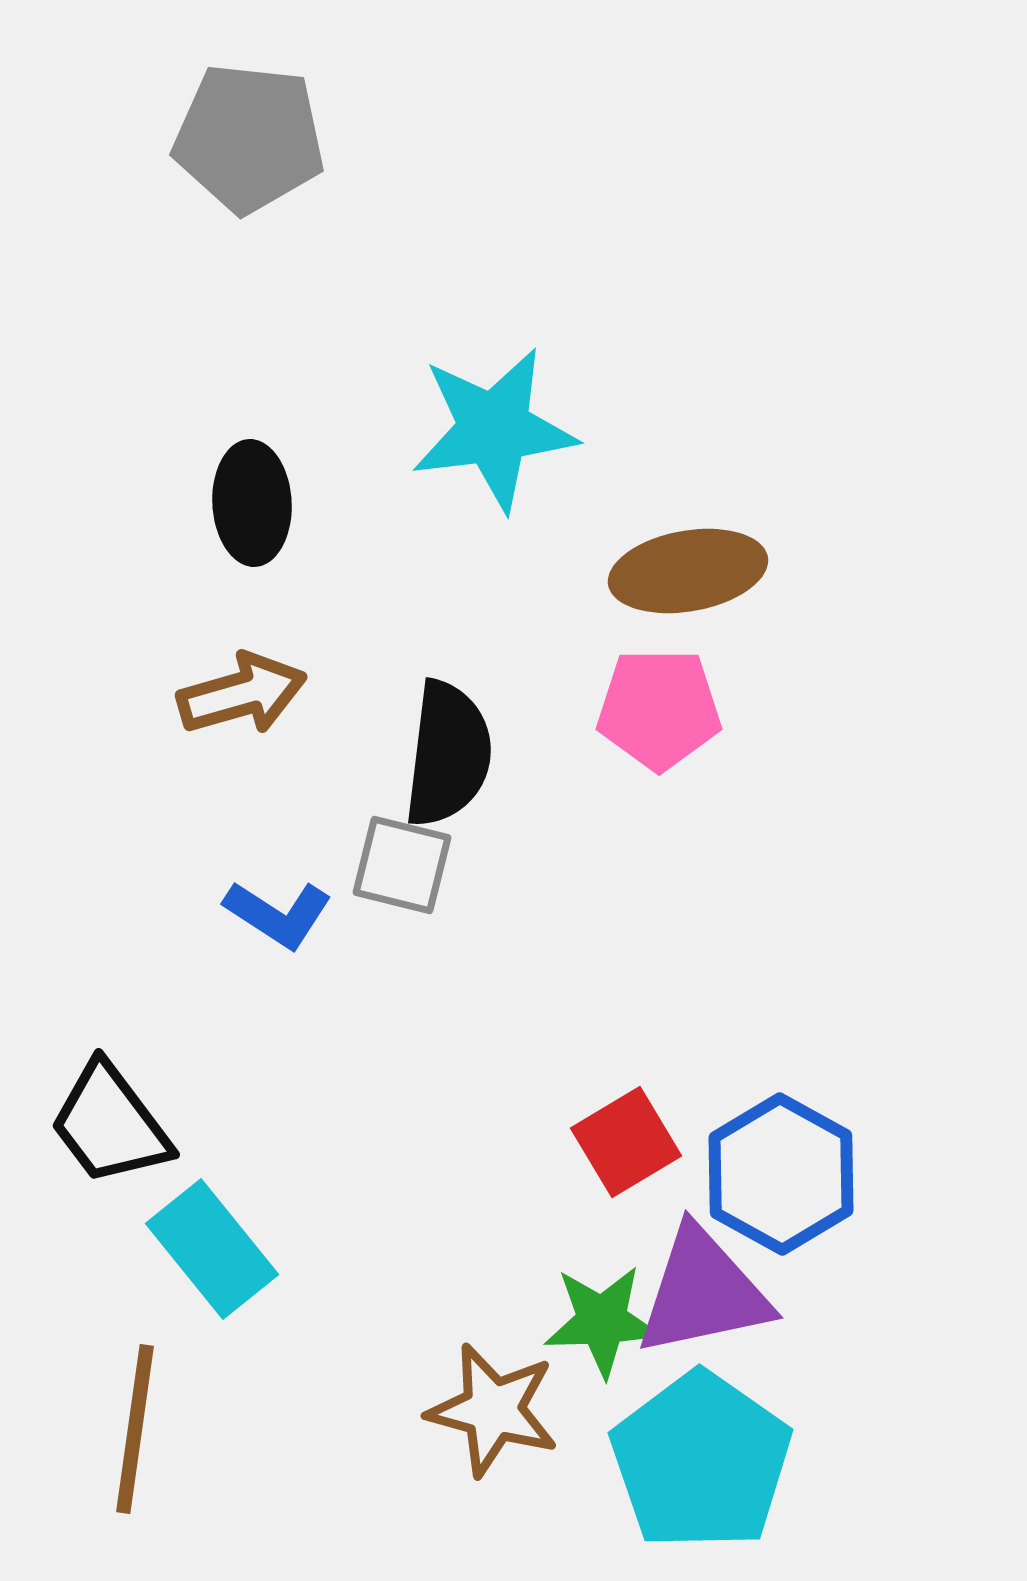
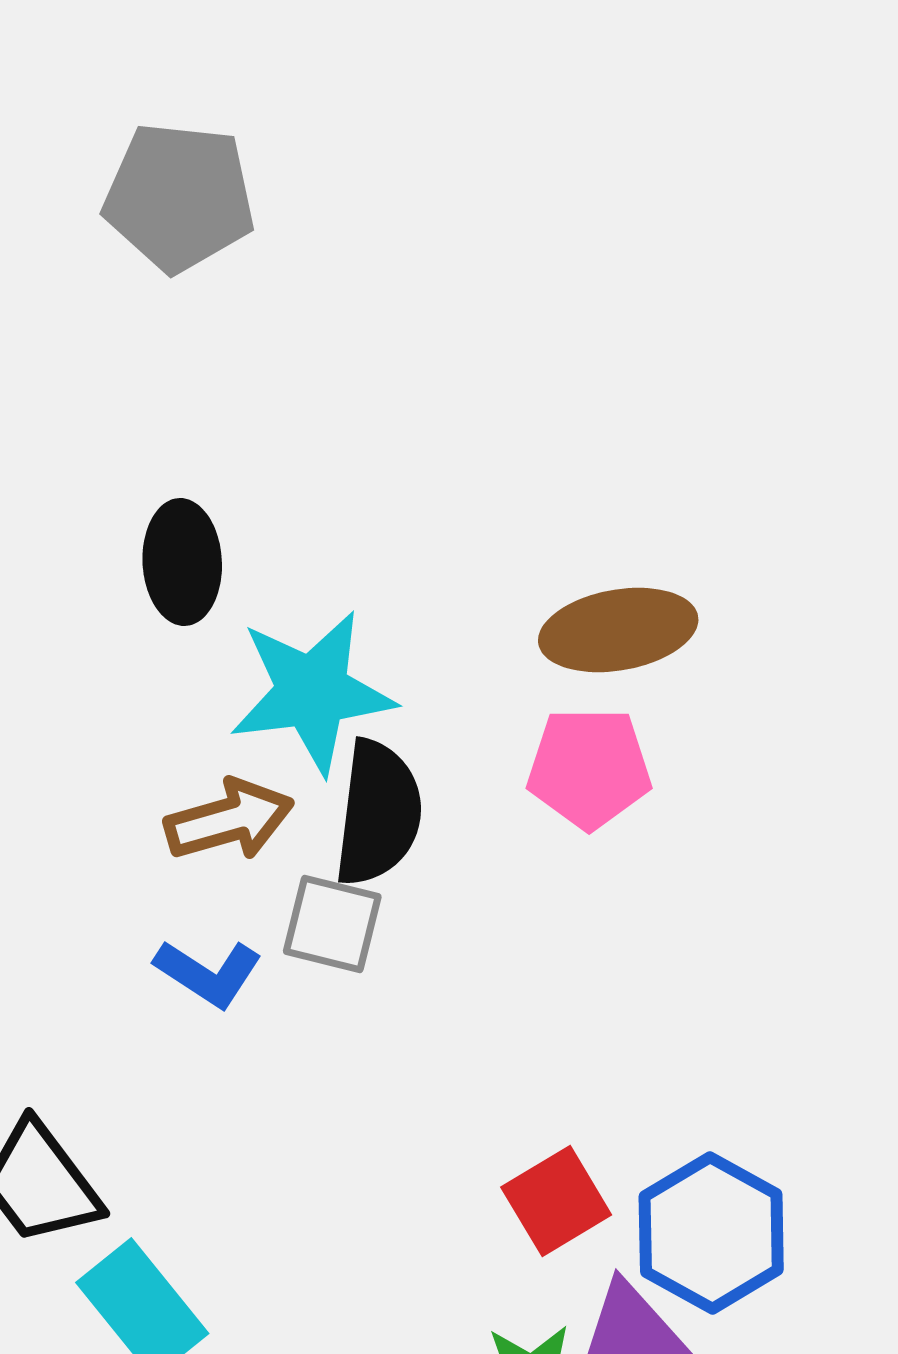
cyan star: (494, 429) -> (312, 692), moved
brown arrow: (242, 694) -> (229, 820), moved

